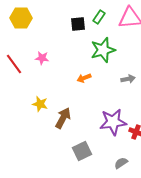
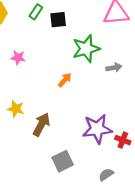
green rectangle: (99, 17) -> (36, 12), moved
orange arrow: (84, 78) -> (65, 80), turned 152
gray arrow: (128, 79) -> (114, 68), moved

